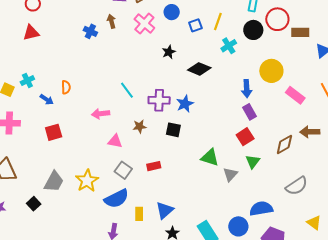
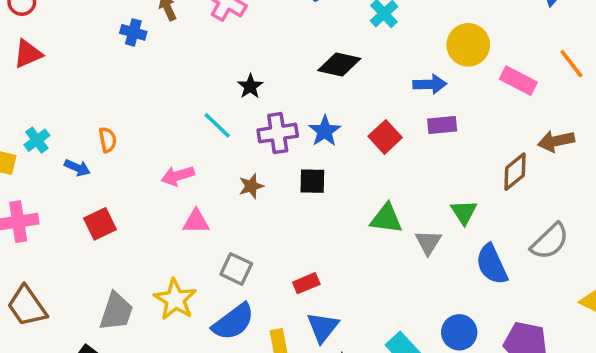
black star: (169, 52) -> (250, 86), moved
blue arrow: (247, 89) -> (430, 84), turned -78
purple rectangle: (249, 112) -> (442, 125), turned -56
red square: (245, 137) -> (385, 137), moved
pink triangle: (115, 141) -> (196, 221), moved
red rectangle: (154, 166) -> (306, 283), moved
blue semicircle: (261, 209) -> (492, 264), moved, turned -95

